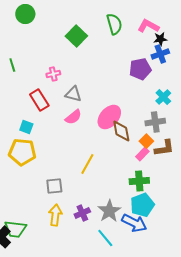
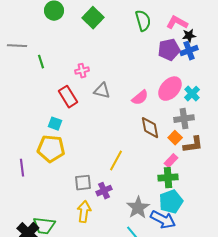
green square: (76, 36) -> (93, 18), moved
purple pentagon: (140, 69) -> (169, 50), moved
pink semicircle: (73, 117) -> (140, 98), moved
pink ellipse: (109, 117) -> (170, 89), moved
pink rectangle: (142, 154) -> (171, 161), moved
purple cross: (82, 213) -> (104, 191), moved

